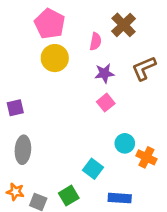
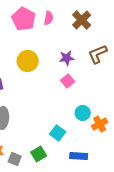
pink semicircle: (96, 41) -> (49, 18), moved
yellow circle: (55, 58) -> (28, 61), moved
orange cross: (146, 157) -> (100, 124), turned 35

